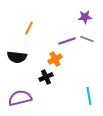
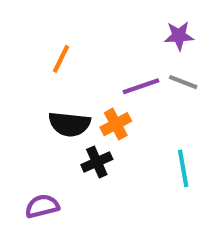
black semicircle: (17, 57) -> (69, 124), moved
cyan line: (89, 96) -> (183, 168), moved
purple semicircle: (20, 98) -> (42, 206), size x0.7

